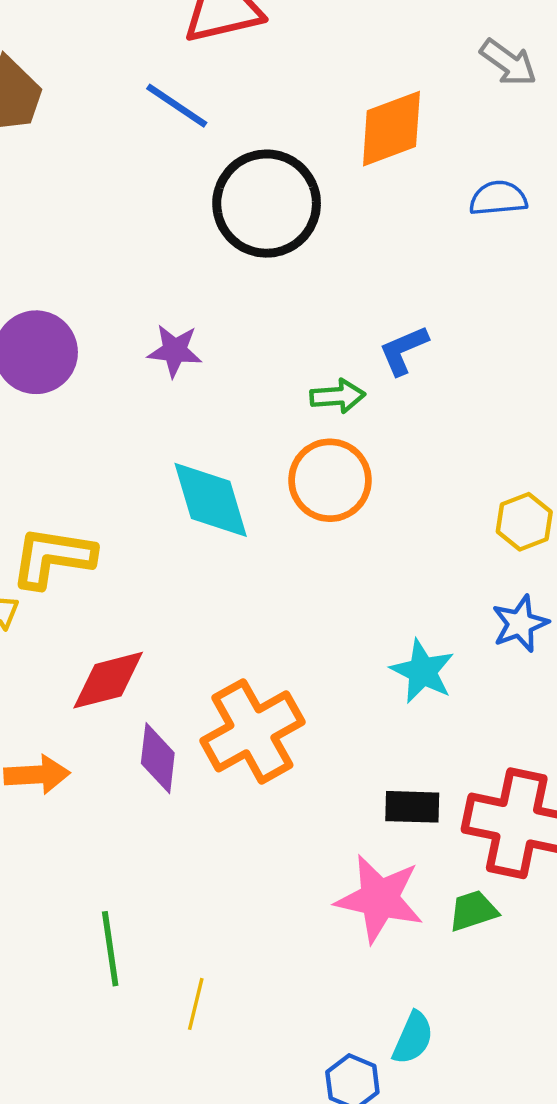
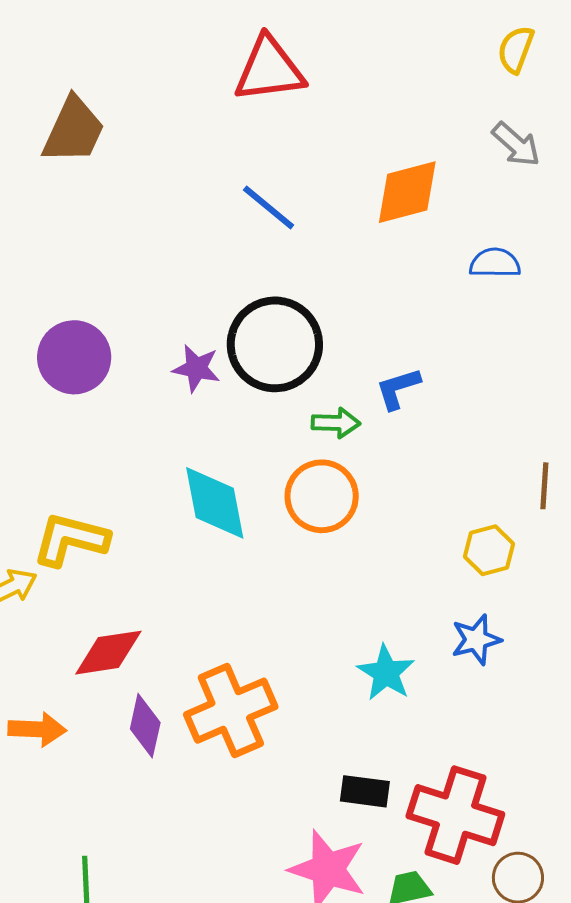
blue line: (177, 106) -> (269, 208), moved
black circle: (267, 204) -> (275, 344), moved

